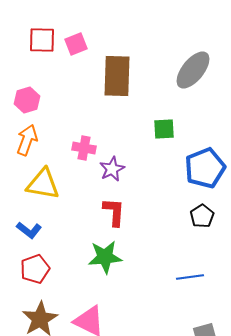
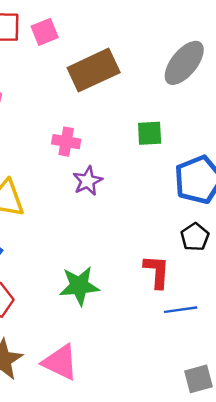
brown rectangle: (117, 76) -> (94, 70), turned 63
pink cross: (84, 148) -> (66, 142), moved
red L-shape: (114, 212) -> (157, 272), moved

